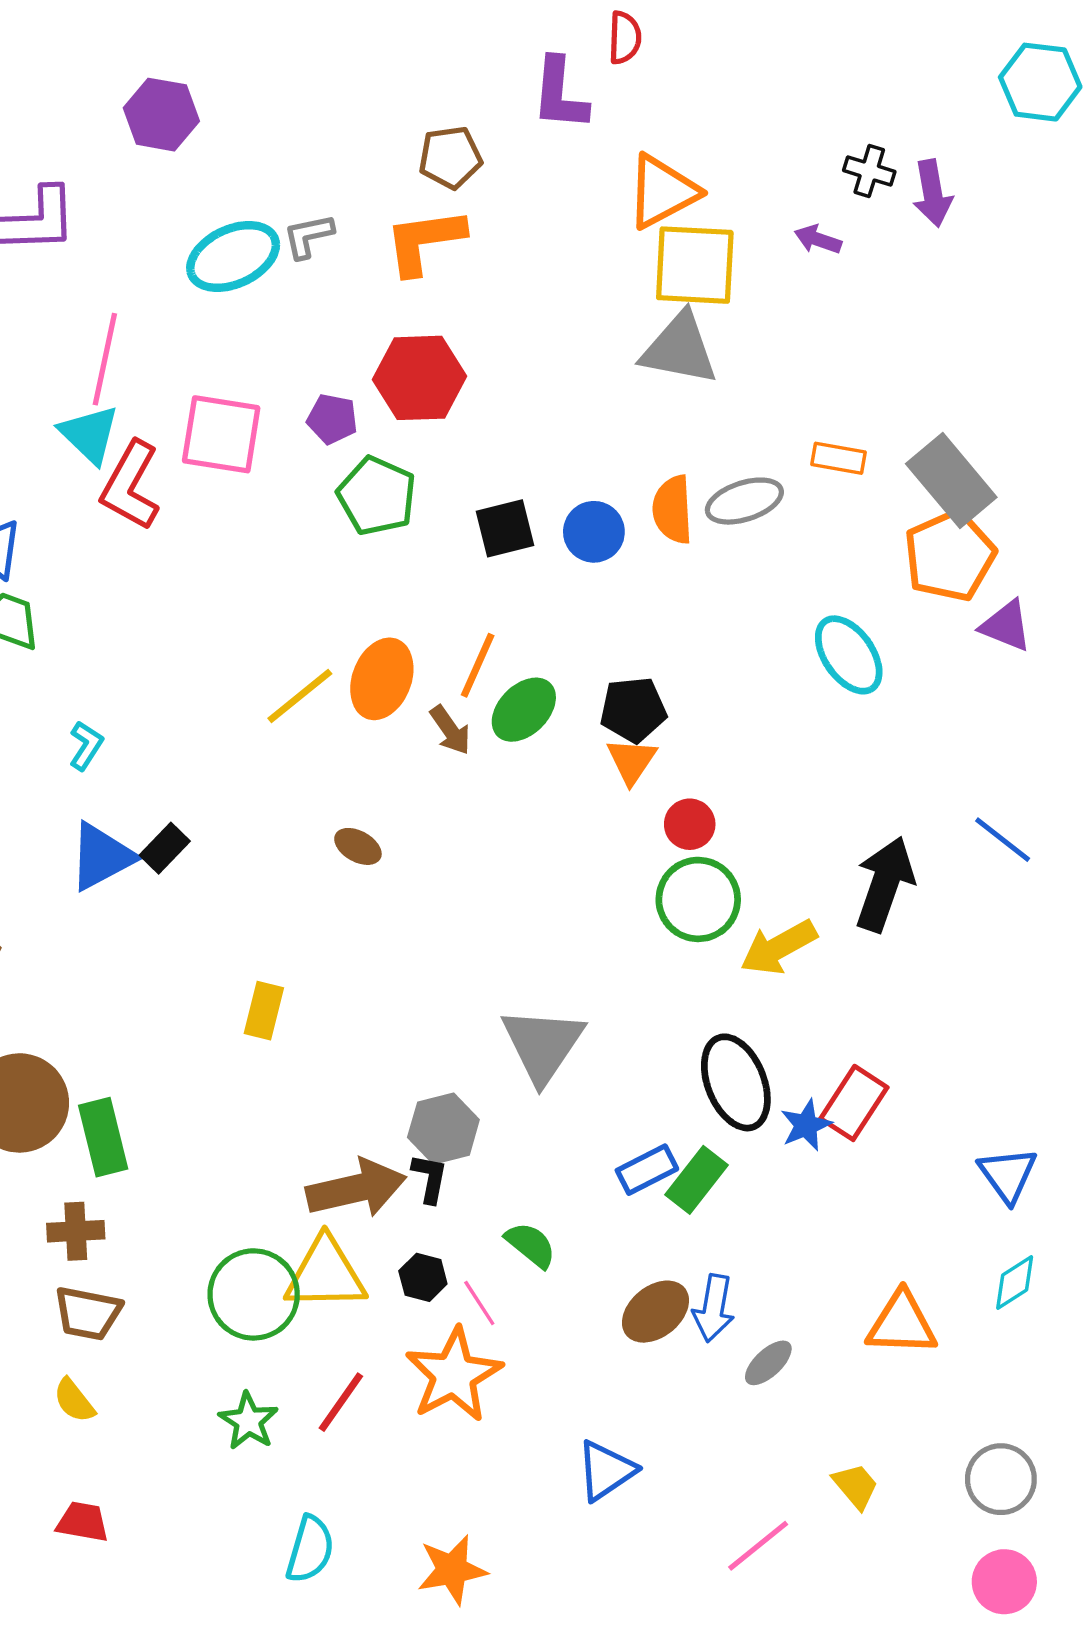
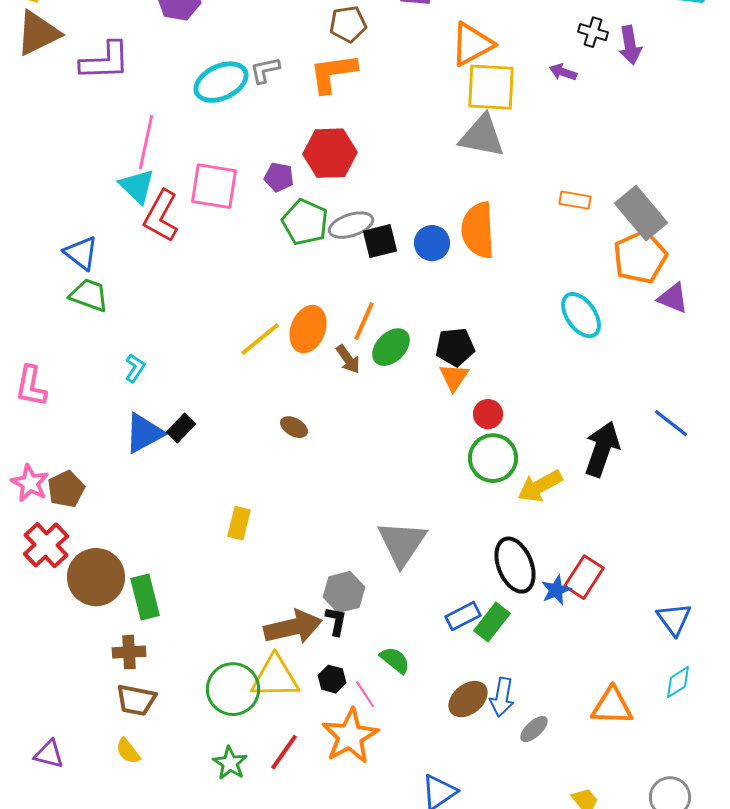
gray ellipse: (744, 501) -> (351, 225), moved
orange semicircle: (673, 510) -> (478, 230), size x1.4

